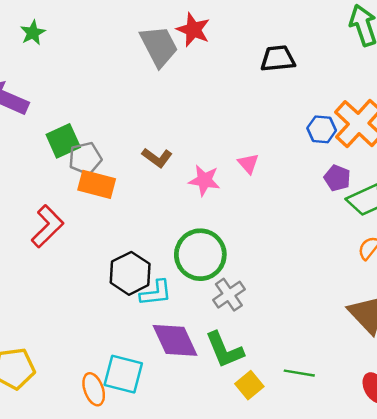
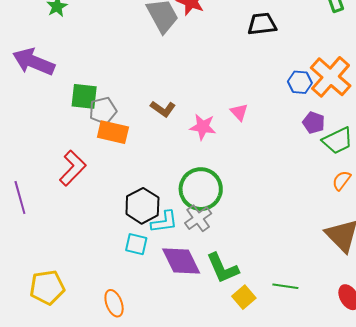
green square: (63, 141) -> (84, 96), turned 32
gray cross: (229, 295) -> (198, 218), moved
cyan square: (123, 374) -> (136, 244), moved, size x0.7

